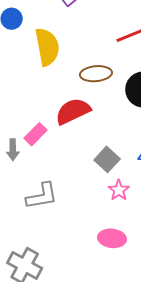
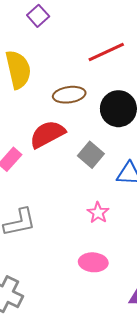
gray square: (107, 159) -> (91, 155), moved

